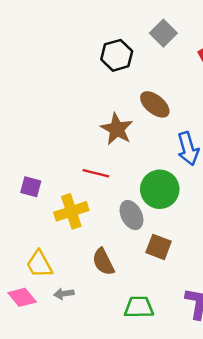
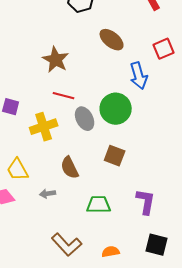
brown star: (117, 129) -> (56, 60), moved
gray ellipse: (131, 215) -> (85, 119), moved
gray arrow: (64, 294) -> (48, 194), moved

